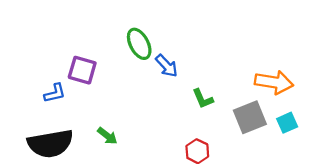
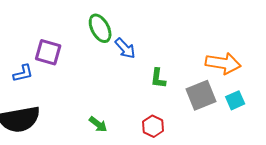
green L-shape: (203, 99) -> (158, 78), turned 30
green arrow: (107, 136) -> (98, 124), moved

